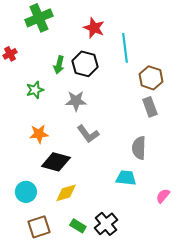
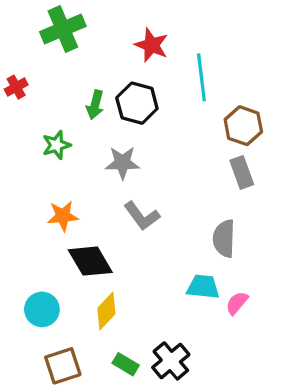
black diamond: (56, 162) -> (90, 261), turned 44
yellow diamond: (66, 193) -> (106, 311), turned -30
pink semicircle: (163, 196) -> (237, 303), moved

